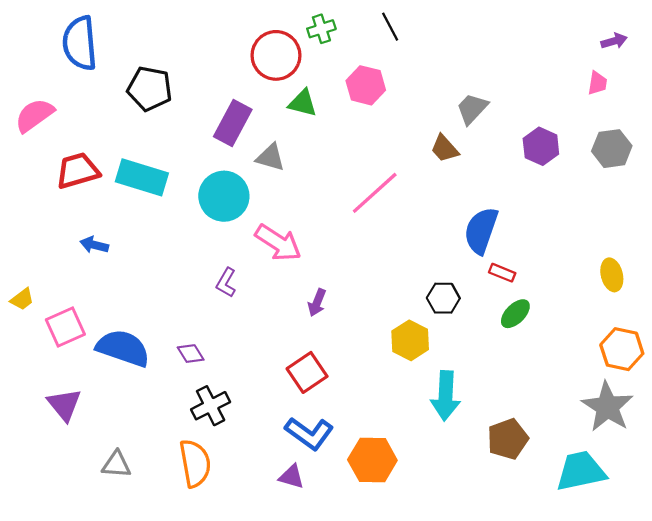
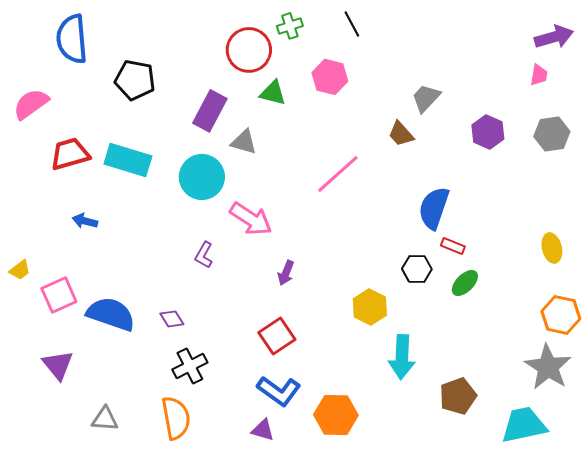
purple arrow: (614, 41) -> (554, 37), size x1.6
black hexagon: (443, 298) -> (417, 269), moved

